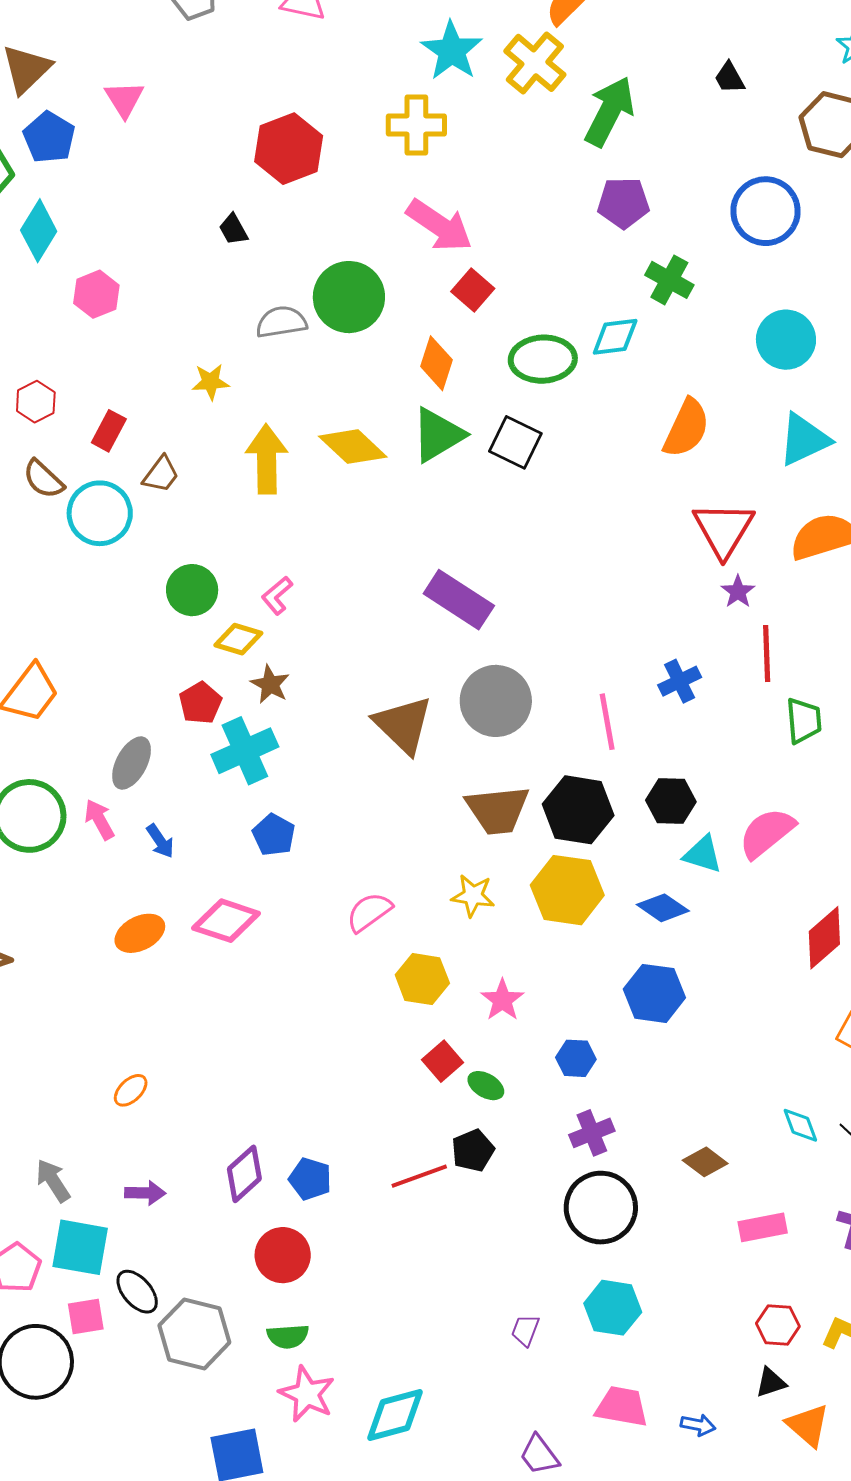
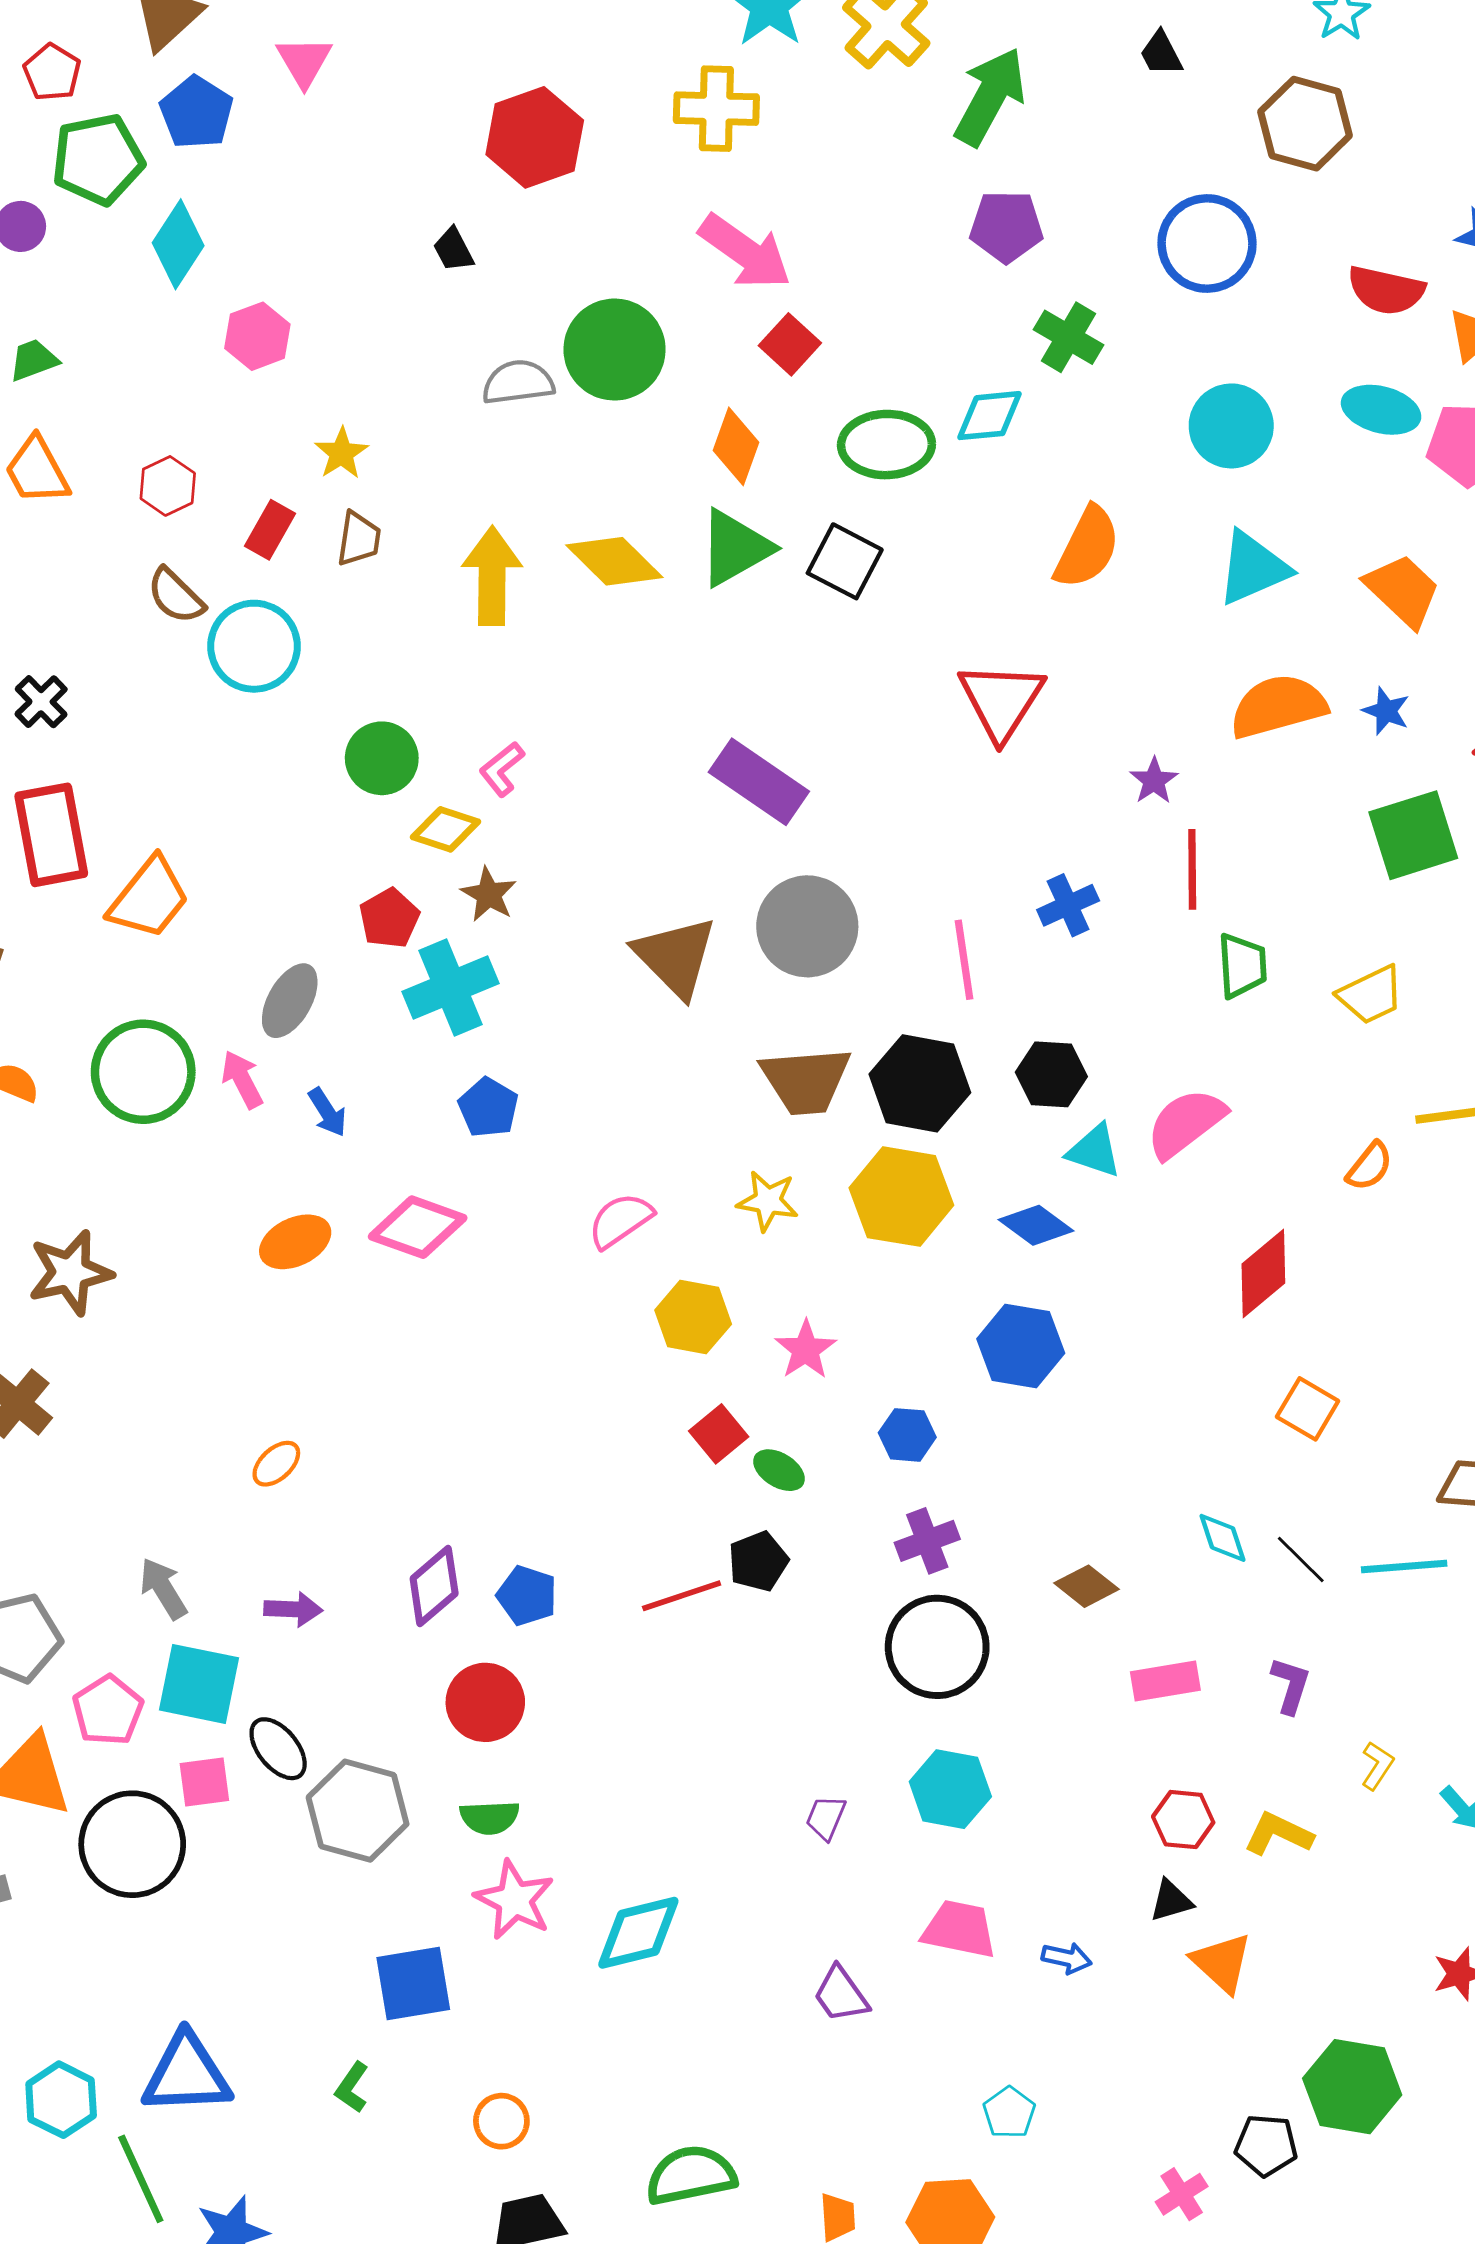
yellow star: (211, 382) -> (341, 453), moved, turned -30
brown trapezoid: (161, 474) -> (359, 539), moved, turned -30
red triangle: (723, 529) -> (1001, 701), moved

